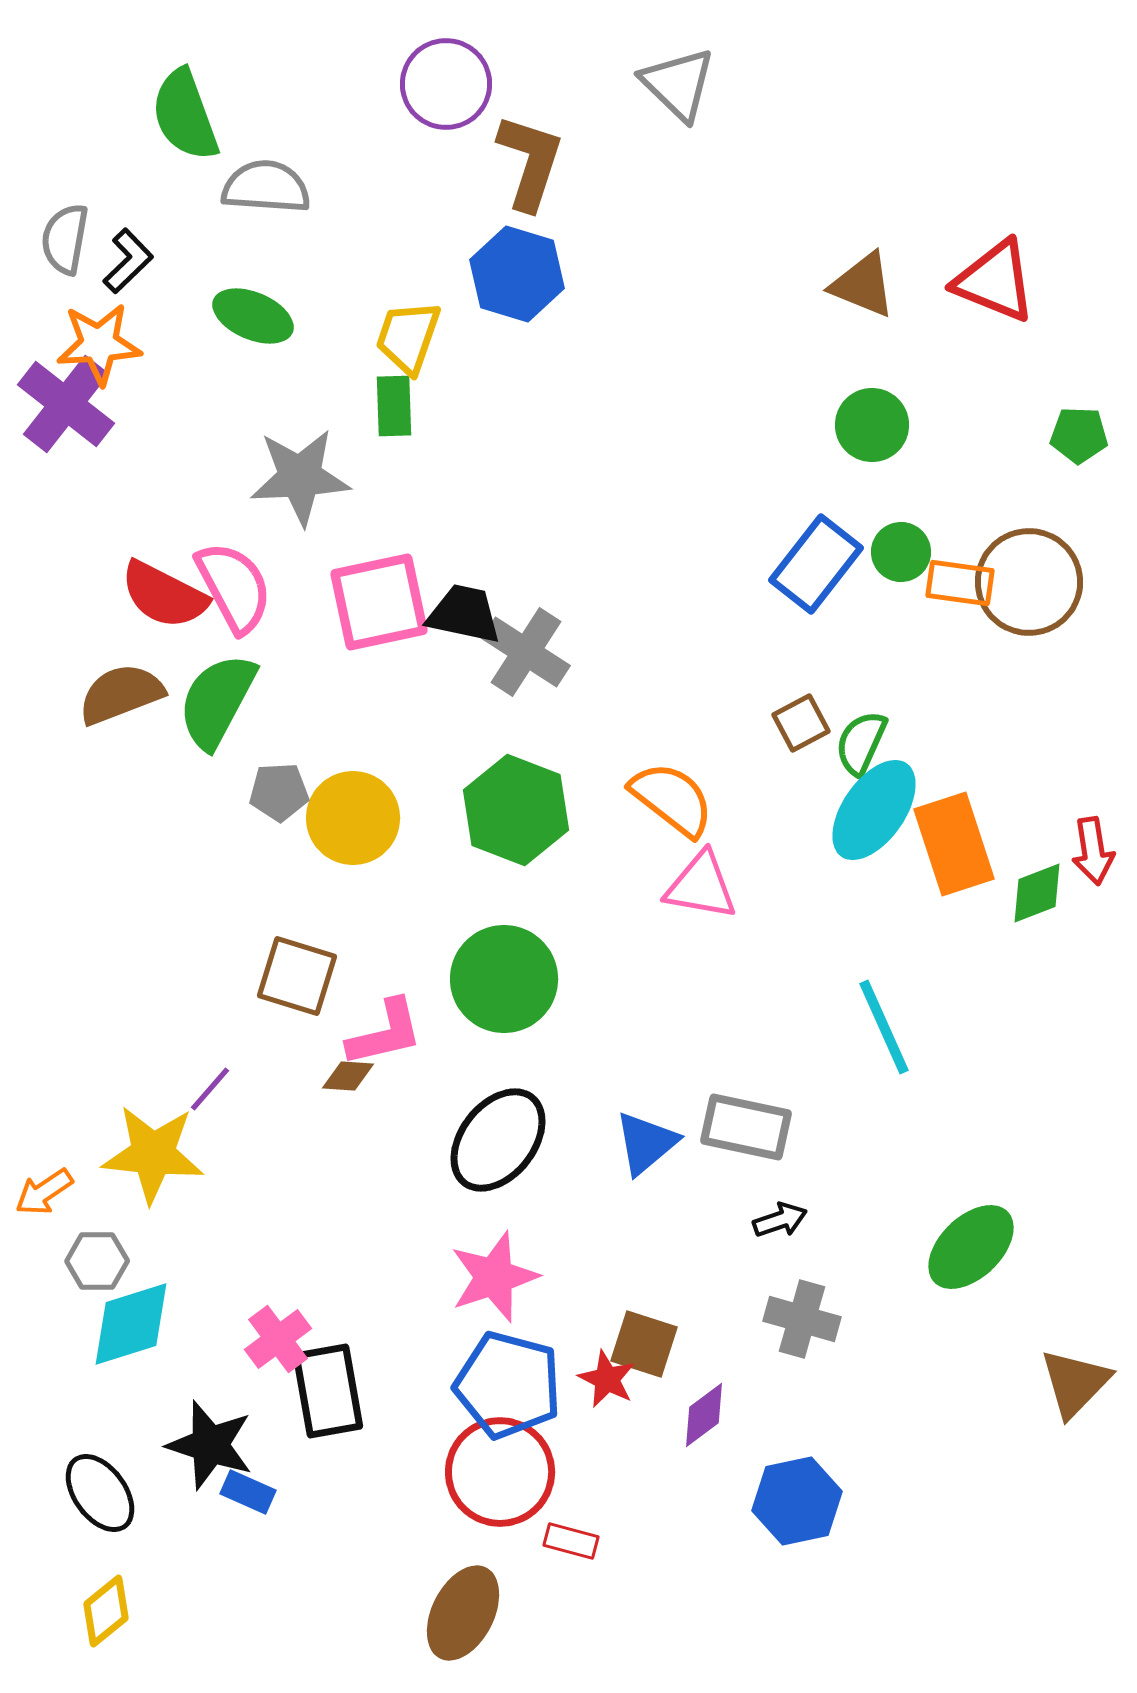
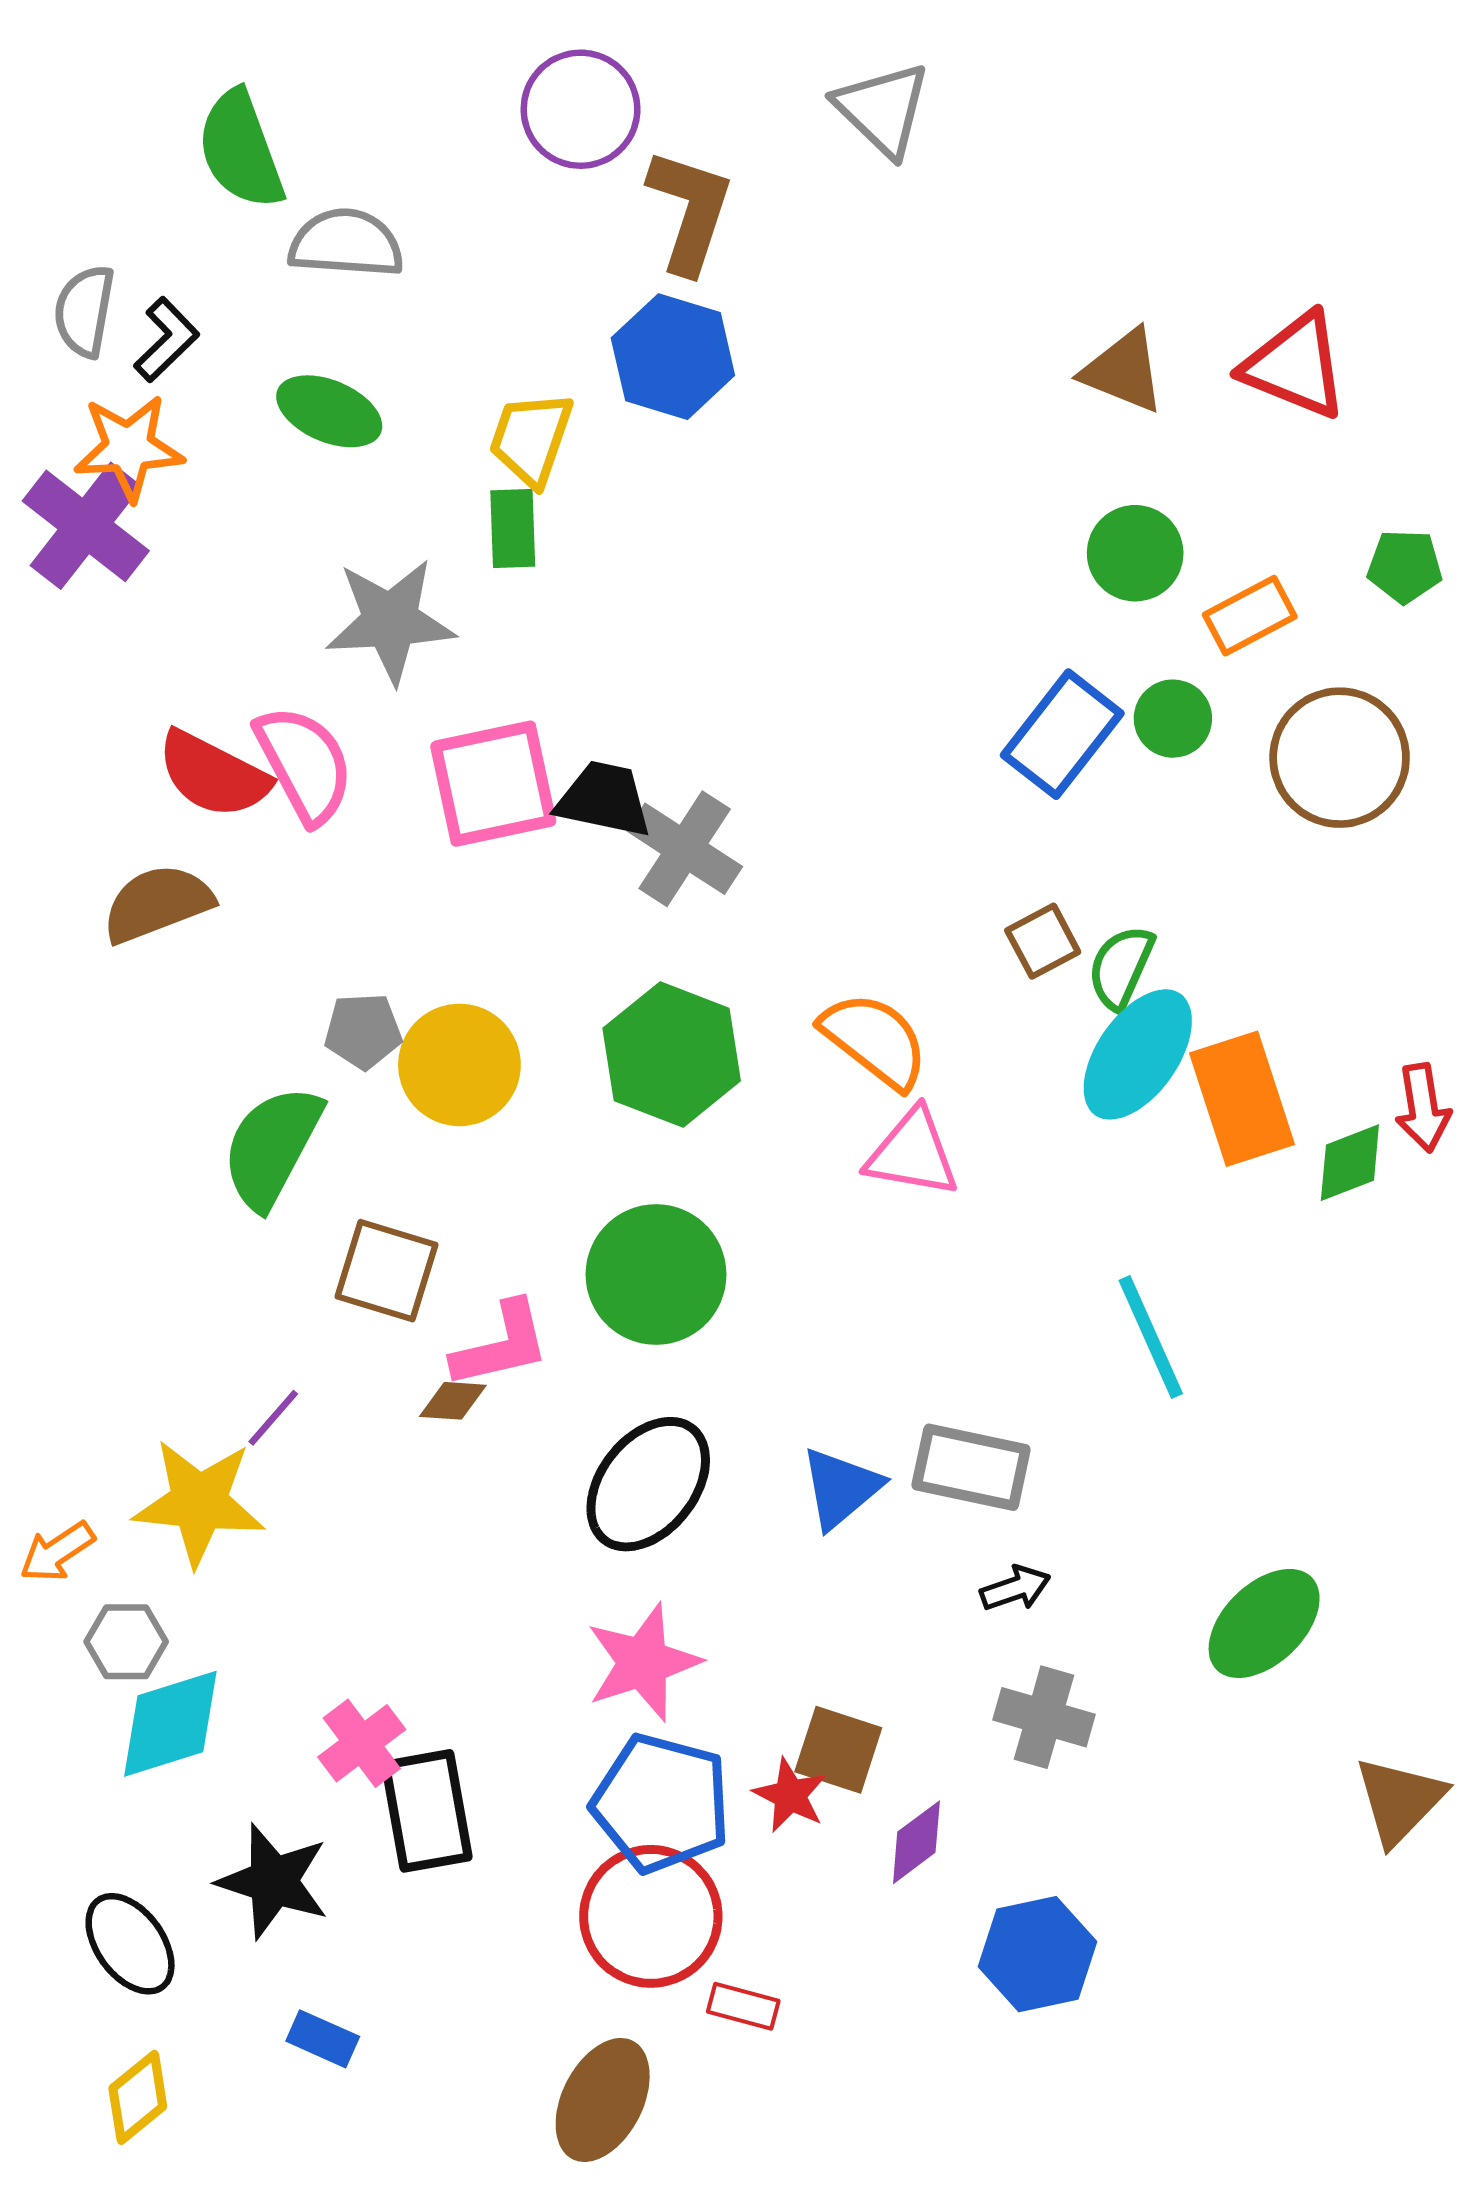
orange rectangle: (960, 583) -> (1250, 616), moved, turned -36
green semicircle: (217, 701) -> (272, 1147), moved
blue rectangle: (248, 1492) -> (323, 2039), moved

